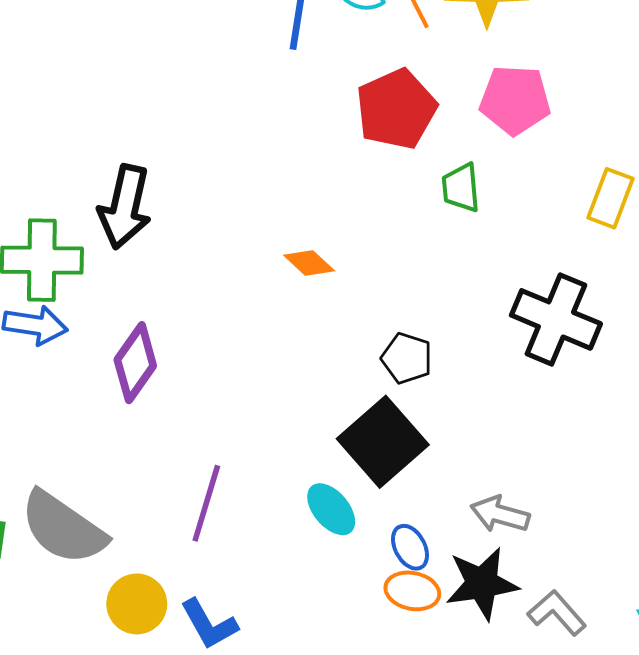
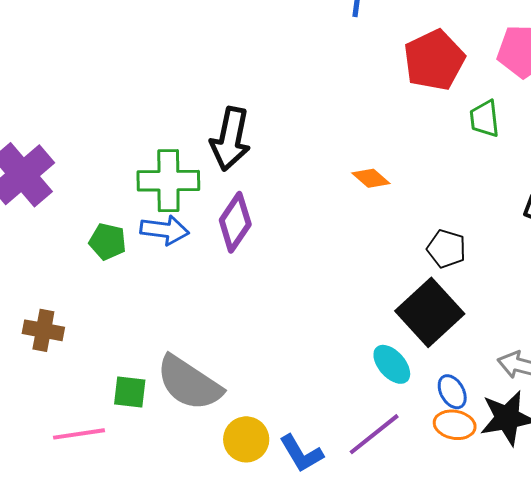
purple diamond: (135, 363) -> (235, 222), moved
purple line: (206, 503) -> (374, 434), moved, turned 36

